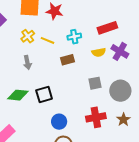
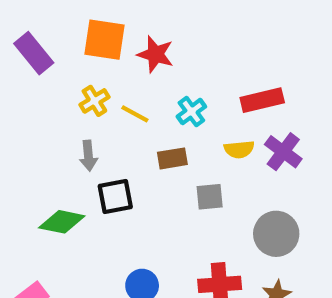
cyan cross: (74, 37) -> (191, 112), turned -32
gray square: (95, 83) -> (210, 197), moved
black square: (44, 94) -> (115, 196), moved

